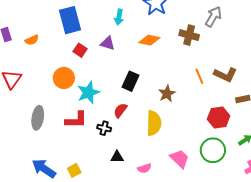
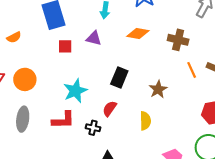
brown cross: (189, 35) -> (178, 40), moved
red square: (80, 50) -> (65, 46), turned -32
orange circle: (64, 78) -> (25, 79), moved
yellow semicircle: (154, 123) -> (145, 121), size x0.7

